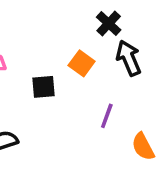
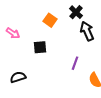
orange square: (82, 63) -> (50, 20), moved

